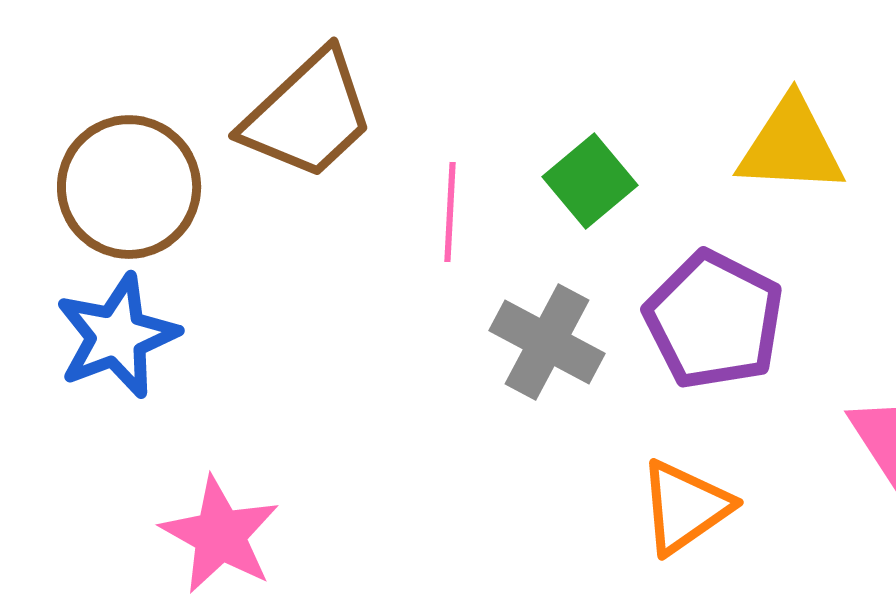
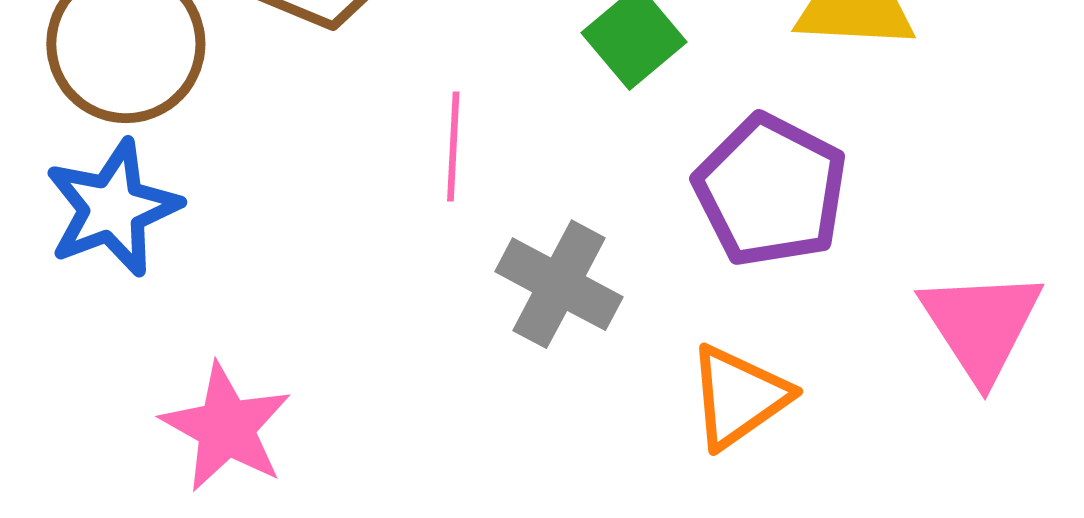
pink line: (450, 212) -> (453, 146), moved
gray cross: (547, 342) -> (559, 284), moved

